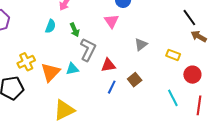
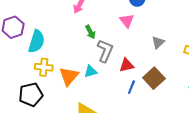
cyan semicircle: (51, 26) -> (37, 41), moved, size x1.6
yellow cross: (26, 62) -> (44, 67), turned 36
brown square: (135, 80) -> (154, 78), size x1.5

